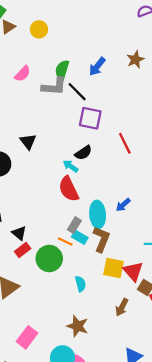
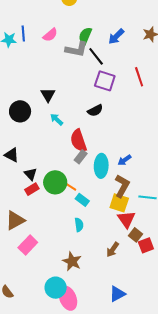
red line: (125, 143) -> (139, 77), moved
cyan arrow: (71, 166) -> (57, 119), moved
gray rectangle: (74, 225) -> (81, 157), moved
cyan rectangle: (80, 237) -> (82, 200), moved
brown L-shape: (101, 239) -> (122, 186), moved
green circle: (49, 259) -> (55, 182), moved
yellow square: (114, 268) -> (119, 203), moved
pink rectangle: (27, 337) -> (28, 245), moved

